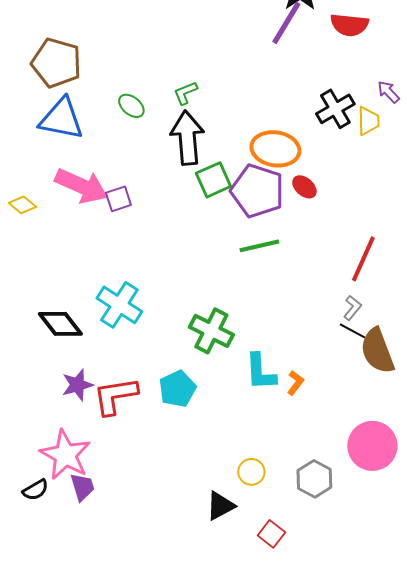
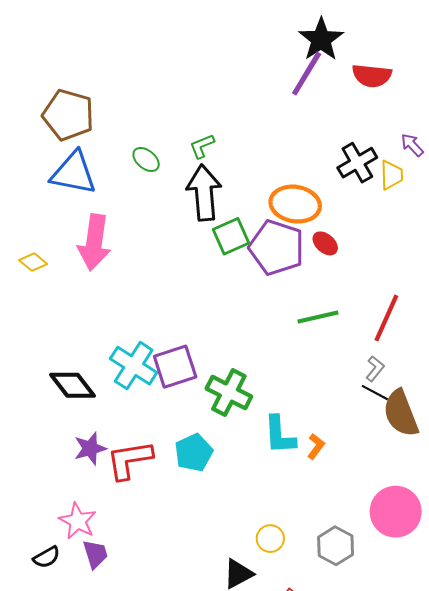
pink arrow: (81, 186) -> (94, 242), turned 74
purple square: (118, 199) -> (175, 367), moved, size x1.6
green line: (259, 246) -> (318, 317), moved
pink star: (65, 455) -> (78, 521), size x0.7

